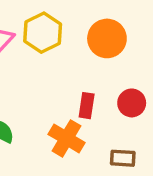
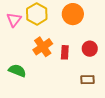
orange cross: (66, 138) -> (43, 47), moved, turned 30

